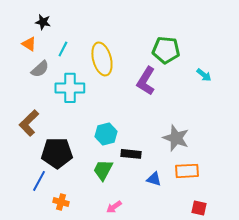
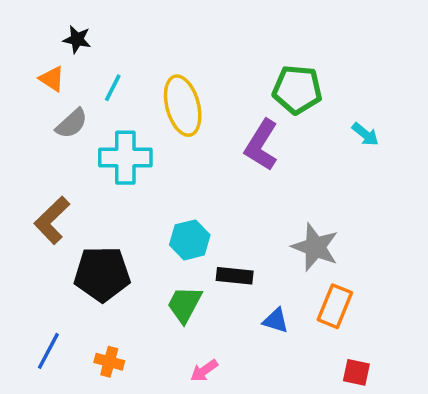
orange rectangle: (187, 171) -> (335, 306), turned -65
blue line: (39, 181) -> (48, 351), moved

